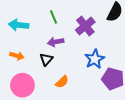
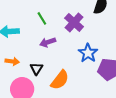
black triangle: (46, 59) -> (36, 69), moved
orange semicircle: (62, 82) -> (60, 80), size x1.5

